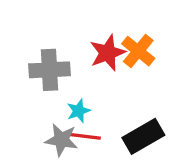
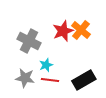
gray cross: (50, 70) -> (29, 41), turned 30
gray star: (61, 140) -> (25, 78), moved

